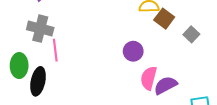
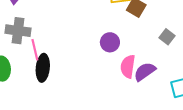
gray square: (191, 34) -> (167, 37), moved
black ellipse: (38, 81) -> (43, 68), moved

